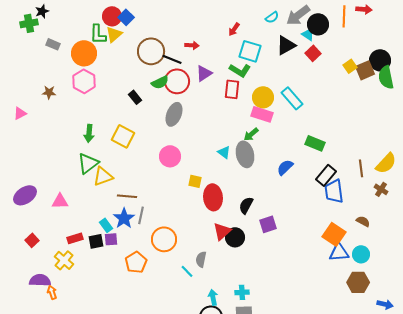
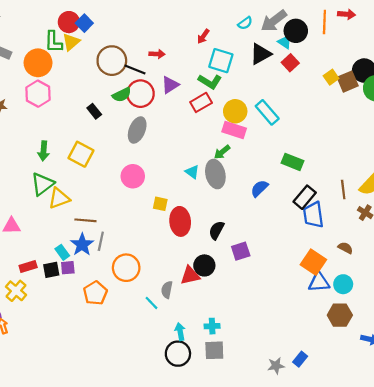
red rectangle: (232, 89) -> (201, 102), turned 54
red triangle: (222, 231) -> (190, 275), moved, turned 30

